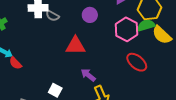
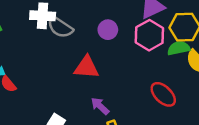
gray semicircle: (52, 16) -> (60, 27), size x1.5
pink hexagon: (127, 29) -> (149, 35), moved

